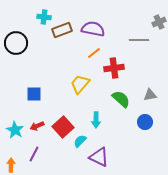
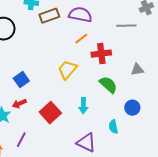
blue square: (34, 94) -> (21, 80), turned -35
gray triangle: (150, 95) -> (137, 70), moved
red arrow: (37, 126) -> (19, 104), moved
cyan semicircle: (80, 141) -> (113, 127), moved, turned -56

